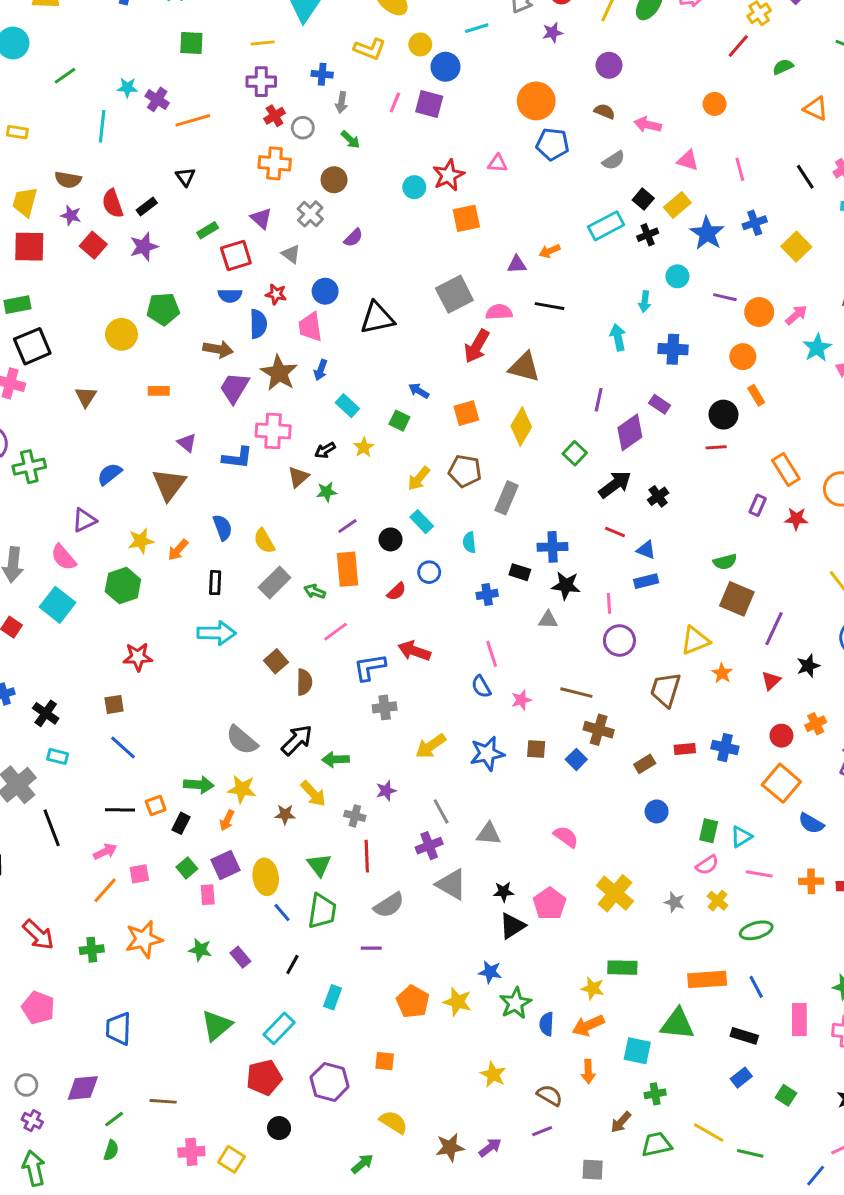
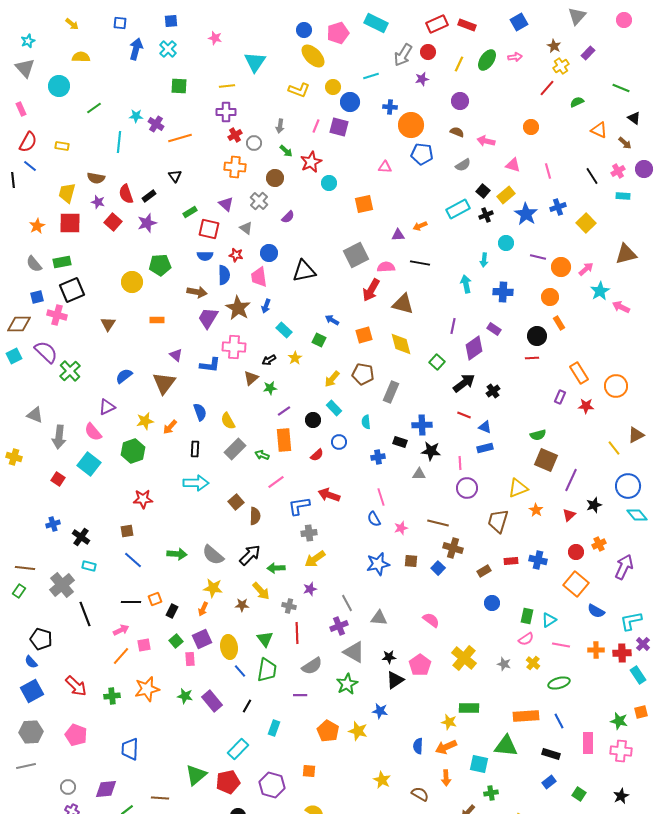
blue cross: (322, 74) -> (390, 107), moved
red star: (448, 175) -> (311, 162), moved
red square: (236, 256) -> (209, 229), turned 30
yellow diamond: (521, 426) -> (401, 344), turned -45
green cross: (29, 467) -> (70, 371), turned -30
yellow arrow: (431, 746) -> (315, 559), moved
green arrow: (199, 785) -> (177, 554), moved
purple rectangle: (240, 957) -> (212, 701), size x1.5
green star: (515, 1003) -> (347, 684), moved
green triangle: (217, 1025) -> (196, 775), moved

